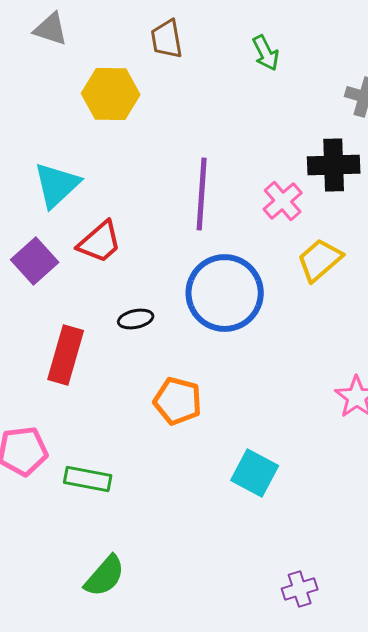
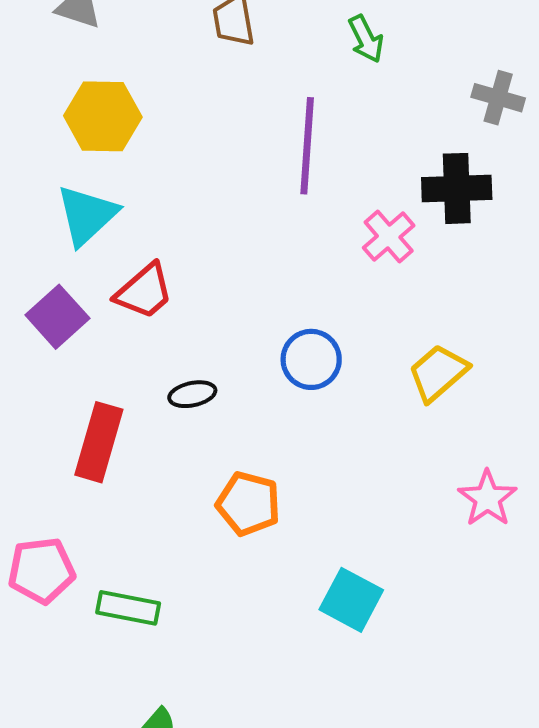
yellow hexagon: (111, 94) -> (103, 116), moved
purple line: (202, 194) -> (307, 146), moved
yellow trapezoid: (320, 260) -> (438, 373), moved
blue circle: (225, 293) -> (311, 359), size x0.6

